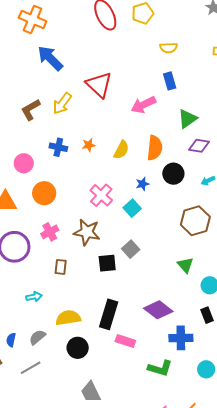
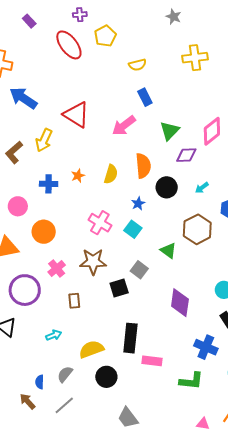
green triangle: (185, 265) -> (168, 251), moved
purple diamond: (158, 310) -> (180, 303), moved, turned 72
blue cross: (181, 338) -> (206, 347), turned 35

